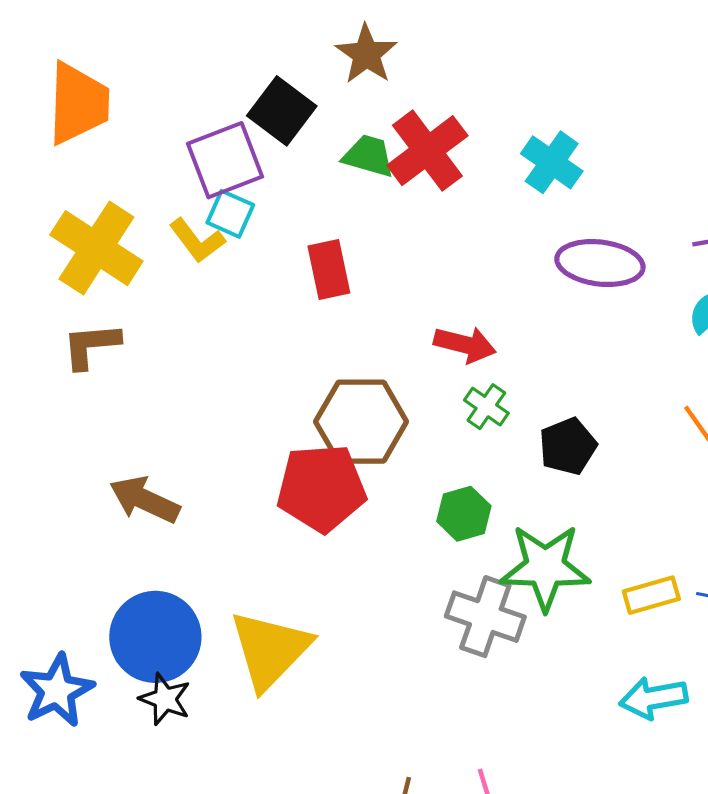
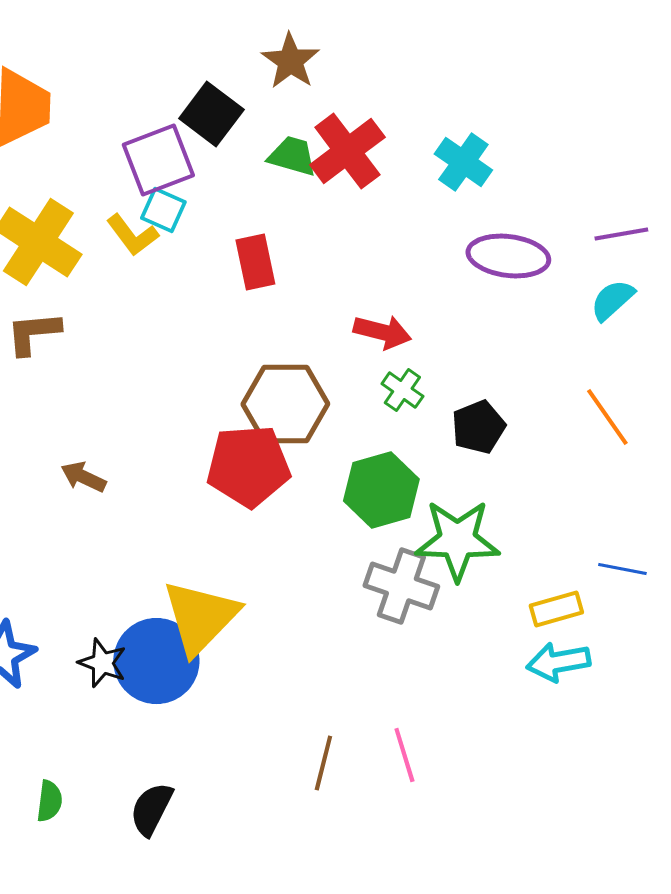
brown arrow: (145, 500) -> (83, 477), size x0.7
green hexagon: (464, 514) -> (381, 490), size x1.5
yellow rectangle: (651, 595) -> (556, 609), moved
blue circle: (155, 637) -> (156, 661), moved

